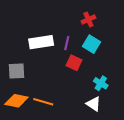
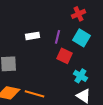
white rectangle: (41, 42) -> (32, 36), size x0.6
cyan cross: (101, 83) -> (80, 76), moved

